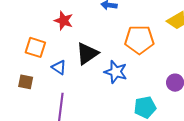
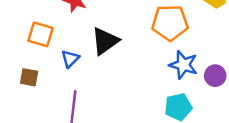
blue triangle: (59, 67) -> (70, 59), turned 42
blue star: (116, 72) -> (183, 65), moved

